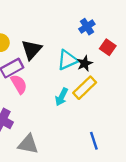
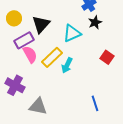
red square: (108, 47) -> (107, 57), moved
black star: (85, 63) -> (95, 22), moved
yellow rectangle: (85, 88) -> (52, 57), moved

